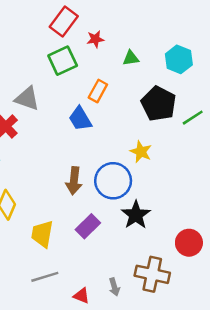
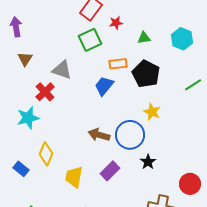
orange rectangle: (98, 91) -> (118, 64), turned 54
black pentagon: (159, 104) -> (146, 74), moved
blue trapezoid: (80, 119) -> (104, 86), turned 70
brown arrow: (74, 181) -> (99, 135), turned 100
black star: (136, 215) -> (148, 162), size x0.7

